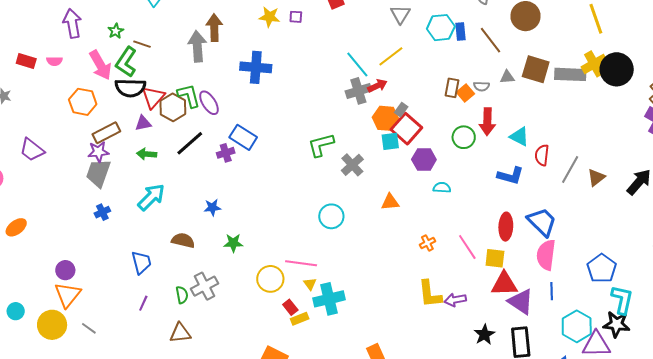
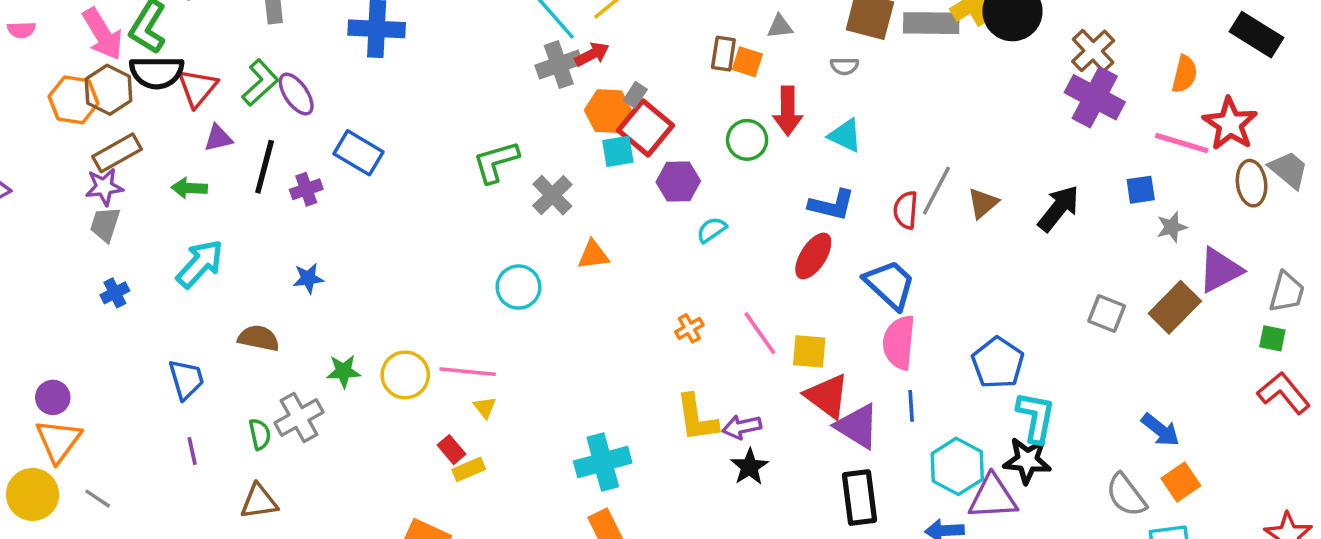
gray triangle: (507, 77) -> (780, 27), moved
gray semicircle: (482, 86) -> (845, 66), moved
orange square: (465, 93) -> (747, 62), turned -30
green L-shape: (189, 96) -> (260, 83), turned 64
brown hexagon: (173, 107) -> (108, 90), moved
purple triangle: (143, 123) -> (218, 138), moved
black line: (190, 143) -> (265, 167), turned -32
purple cross: (226, 153) -> (306, 189), moved
red semicircle: (542, 155) -> (906, 210), moved
gray trapezoid: (98, 173) -> (105, 224), size x0.7
cyan semicircle: (442, 188) -> (712, 230), turned -36
orange triangle: (390, 202) -> (593, 255), moved
red ellipse: (506, 227) -> (813, 256), moved, turned 32
green star: (233, 243) -> (343, 371), moved
yellow circle: (270, 279) -> (405, 375), moved
red triangle: (504, 284) -> (827, 396), turned 40
cyan cross: (329, 299) -> (603, 462), moved
purple line: (143, 303) -> (192, 451), turned -35
black star: (484, 335) -> (749, 467), moved

